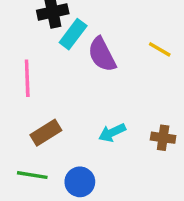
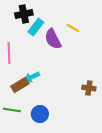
yellow line: (160, 49) -> (73, 28), moved
cyan arrow: (112, 133) -> (32, 77), moved

